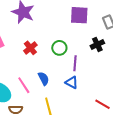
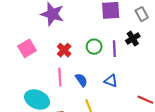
purple line: (75, 63) -> (114, 49), moved
pink line: (24, 85) -> (60, 77), moved, turned 36

